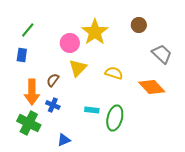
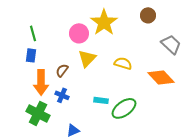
green line: (28, 30) -> (33, 33), moved, turned -56
blue rectangle: (22, 55) -> (31, 55), moved
green ellipse: (115, 118) -> (124, 108), turned 40

